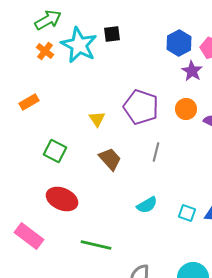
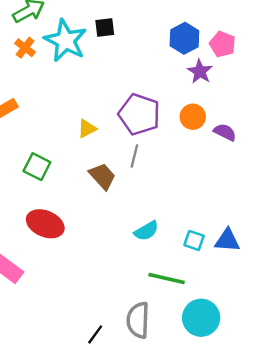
yellow triangle: (97, 119) -> (87, 129), turned 36
gray line: (156, 152) -> (134, 156), moved
green line: (96, 245) -> (167, 278), moved

